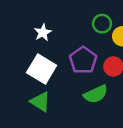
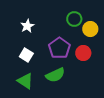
white square: (42, 69) -> (26, 55), size x0.6
green semicircle: (96, 94) -> (55, 75), moved

